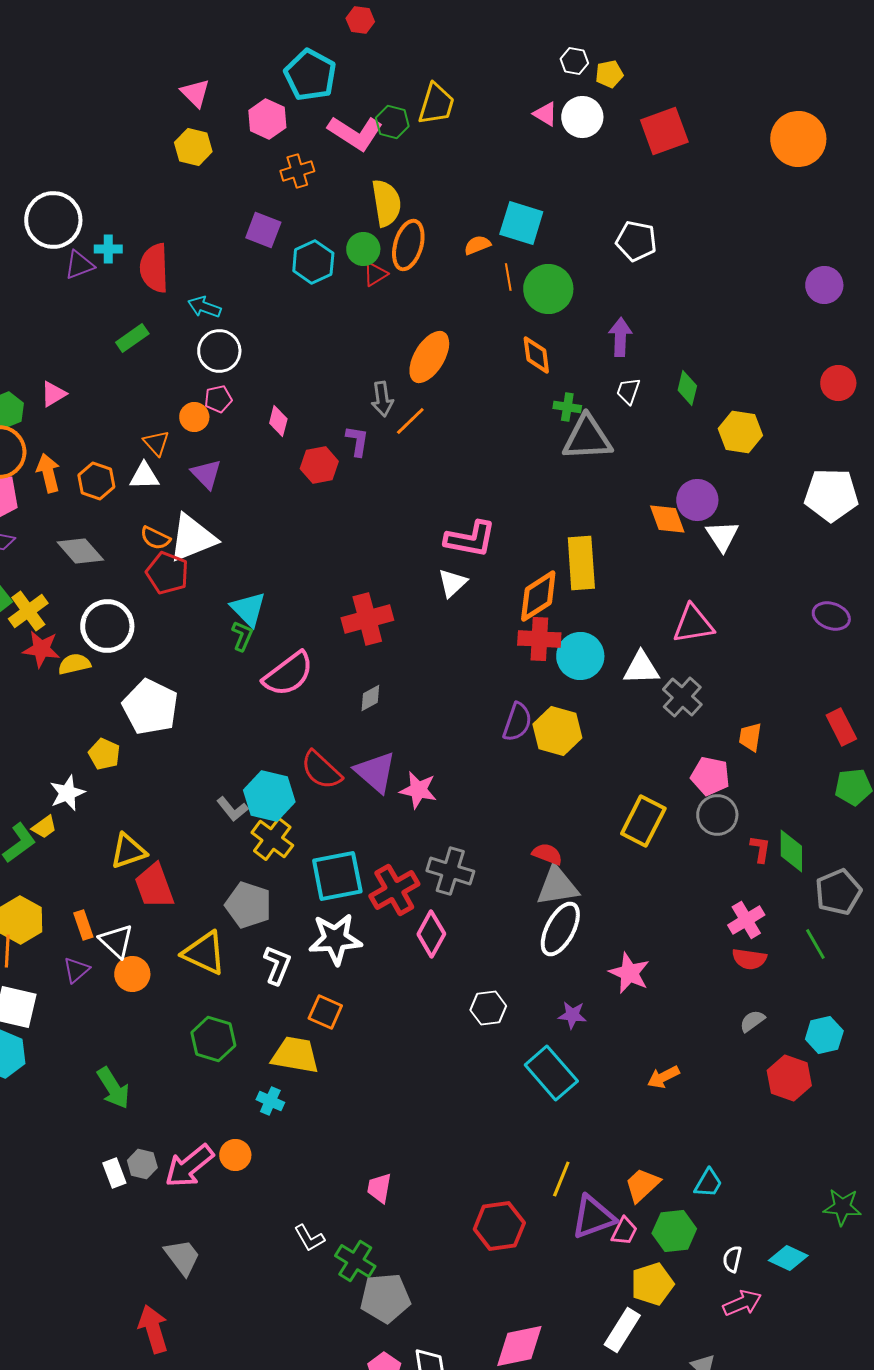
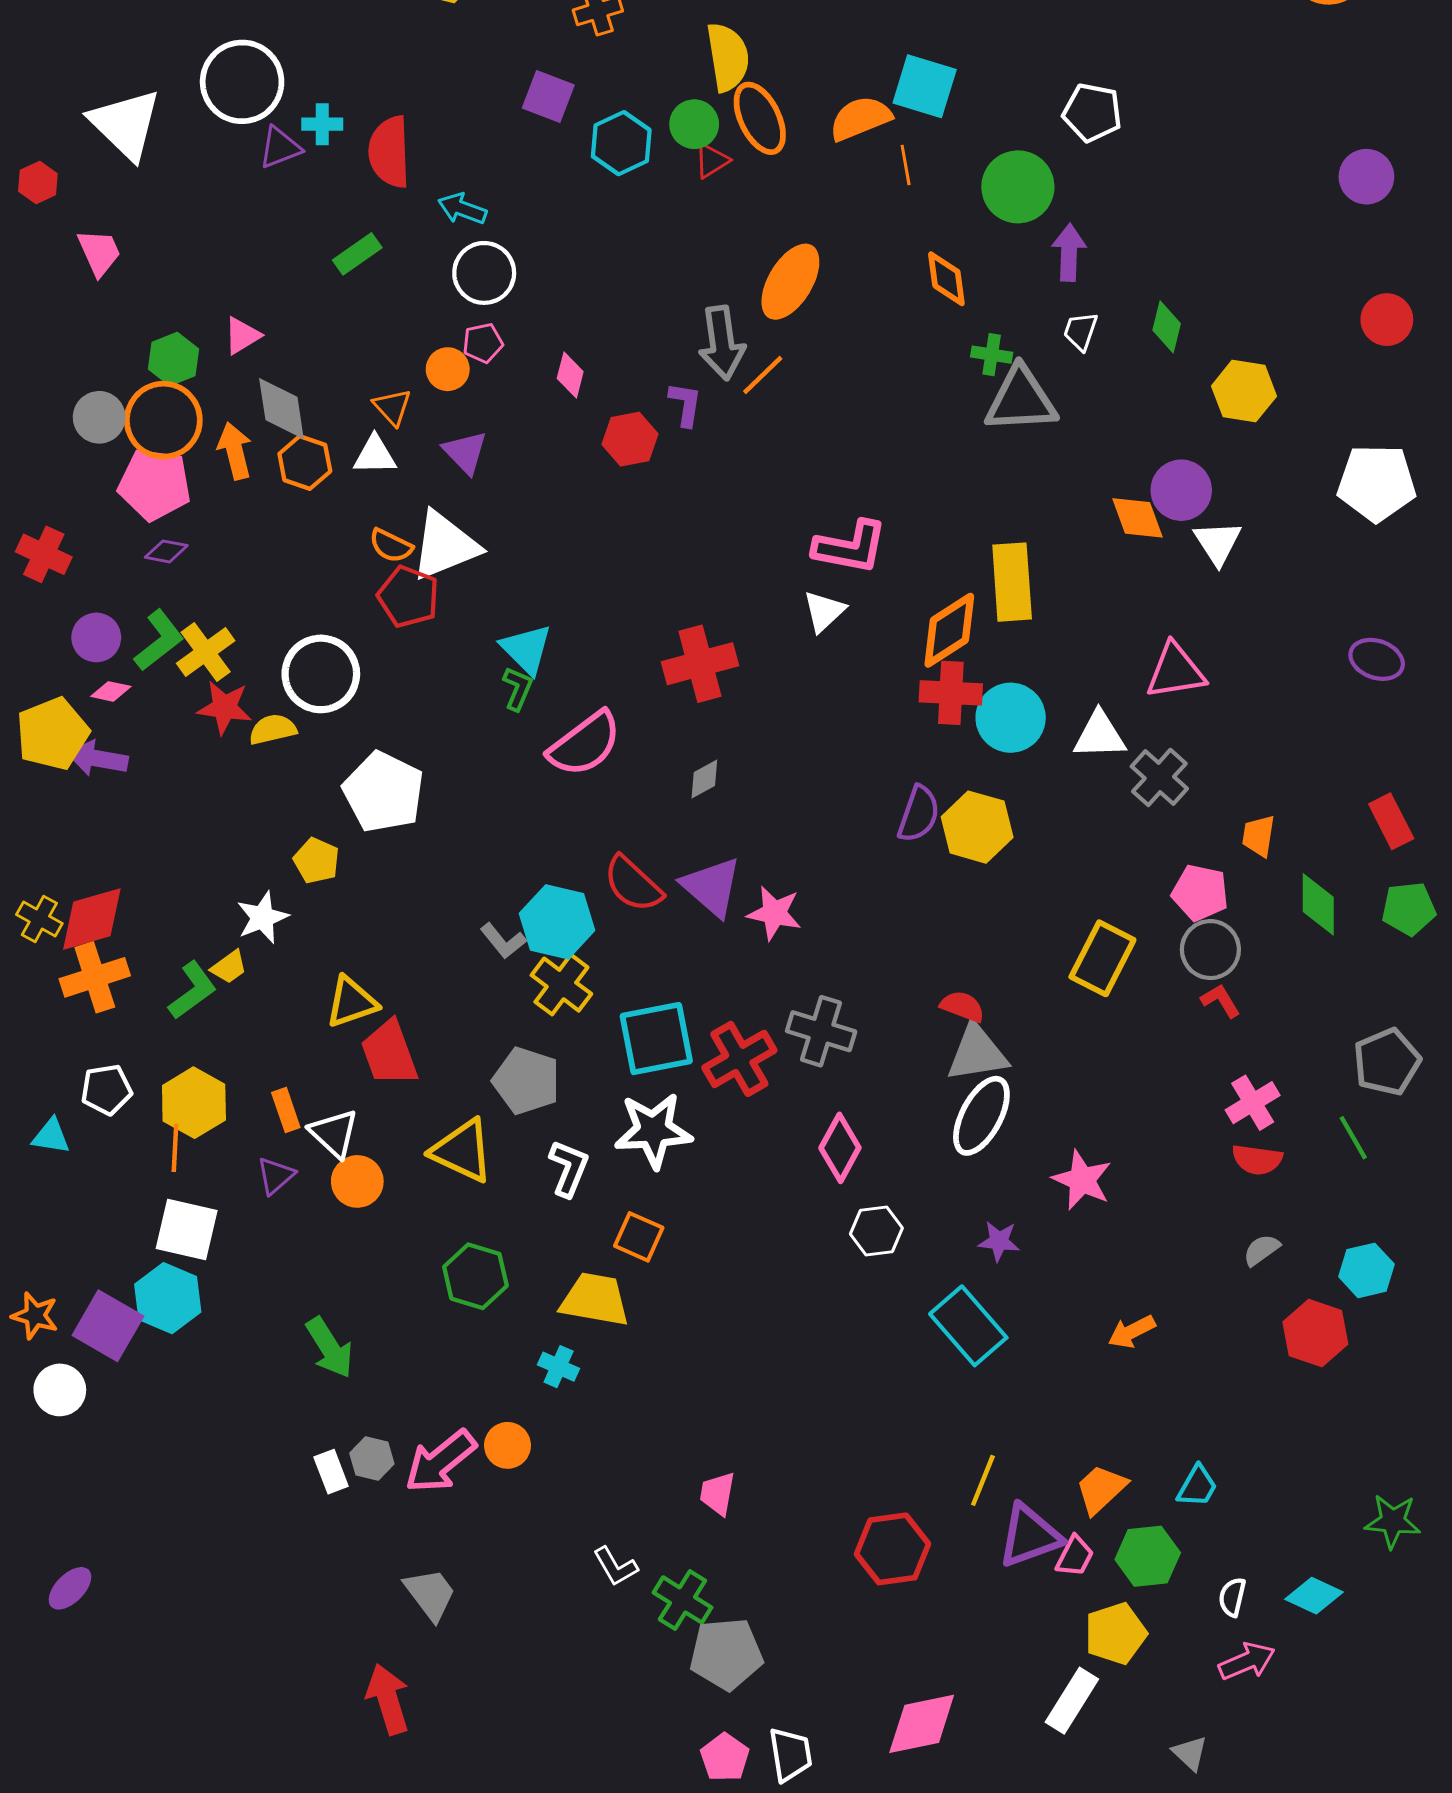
orange ellipse: (408, 245) -> (760, 118), turned -42
orange semicircle: (477, 245) -> (860, 118), size x1.6
green circle: (548, 289) -> (1018, 187), moved
gray arrow: (382, 399) -> (722, 343), size x1.4
gray diamond: (80, 551) -> (281, 409), moved, turned 33
red L-shape: (760, 849) -> (1221, 1001), moved, turned -40
green diamond: (791, 851) -> (1318, 904), moved
pink diamond: (431, 934) -> (840, 1148), moved

